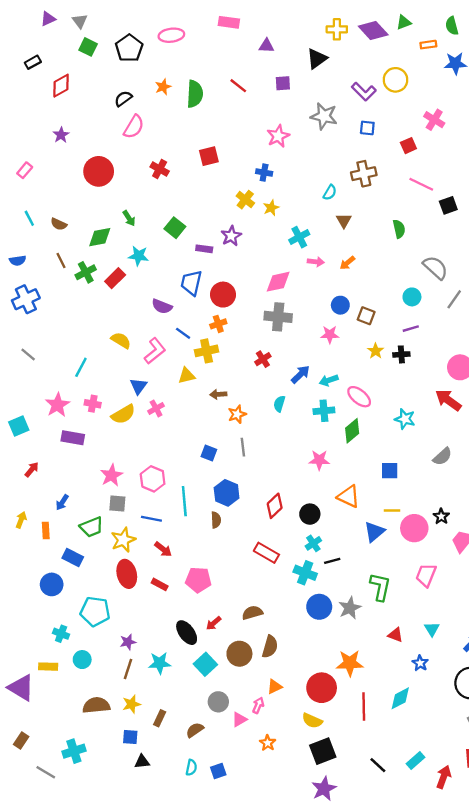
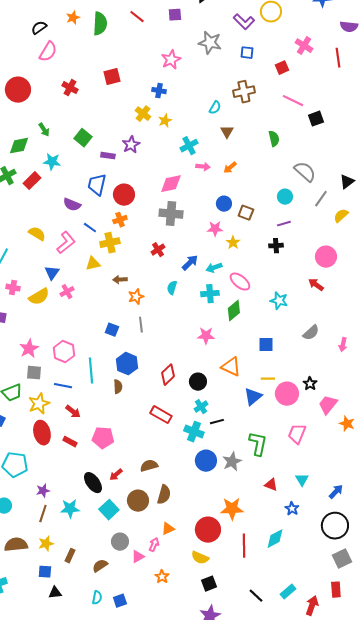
yellow star: (376, 351) -> (233, 243), moved
red arrow: (448, 400) -> (316, 285), size x0.7
black square: (323, 751) -> (209, 584), size x0.7

